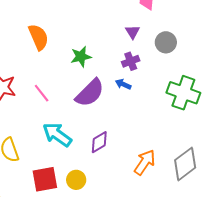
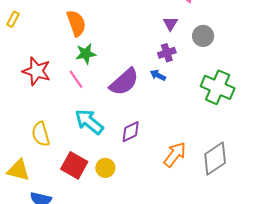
green star: (81, 57) -> (86, 54), moved
red square: (45, 179) -> (74, 165), turned 36

